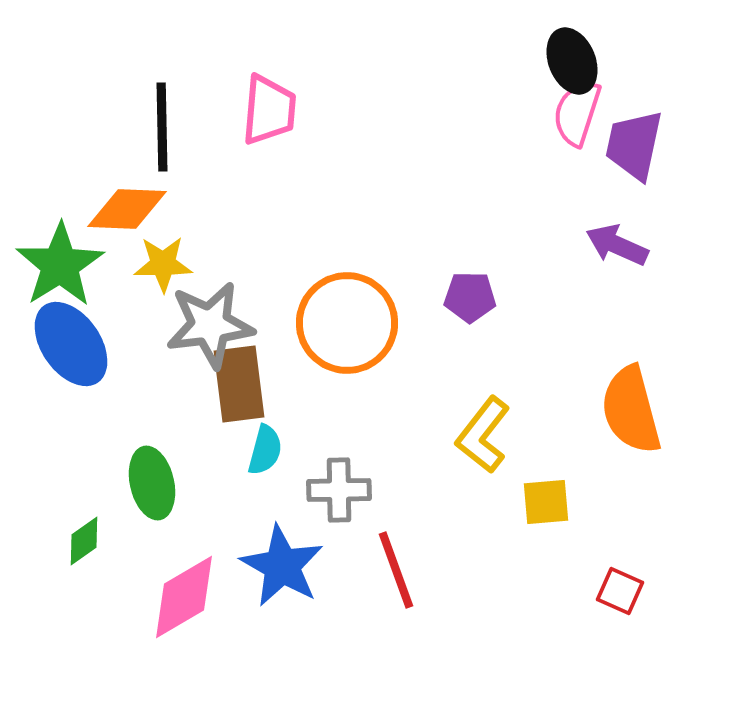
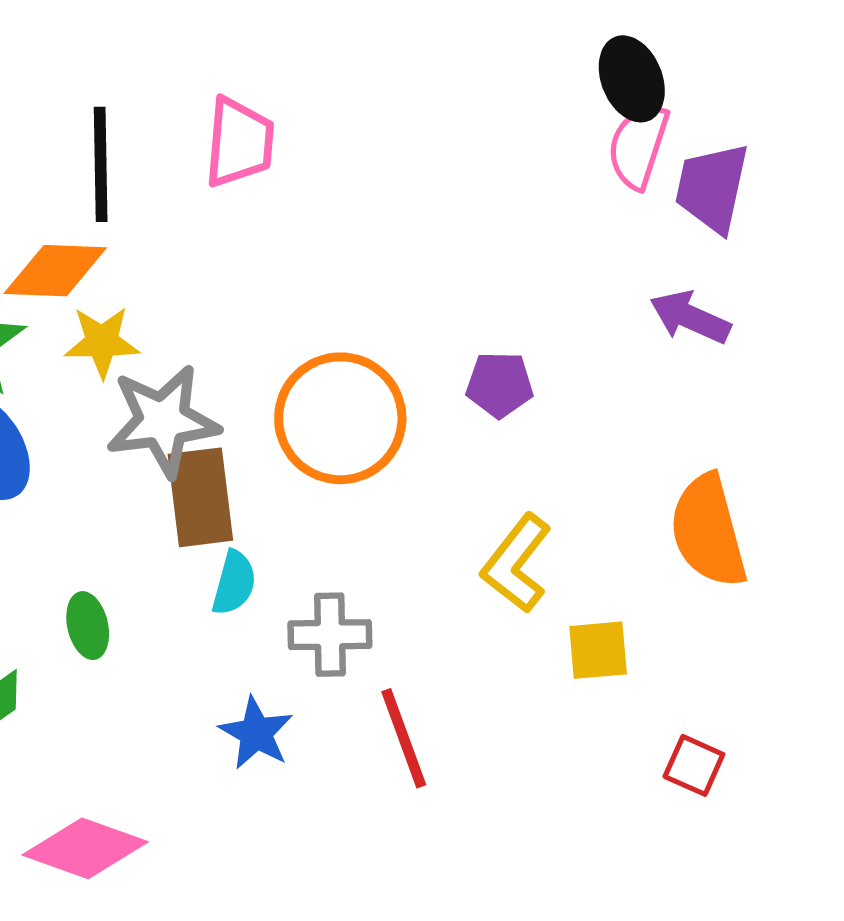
green ellipse: (152, 483) -> (88, 626), size x0.7
blue star: (282, 566) -> (256, 733), size x0.7
pink diamond: (184, 597) -> (85, 848), moved, turned 50

